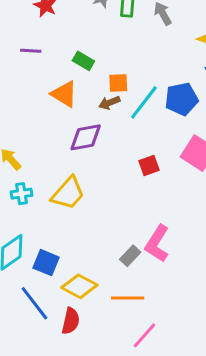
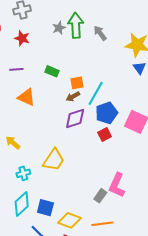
orange triangle: (64, 94) -> (26, 97), moved
blue pentagon: (181, 99) -> (107, 113), moved
purple diamond: (86, 137) -> (75, 119), moved
cyan cross: (21, 194) -> (23, 173), moved

